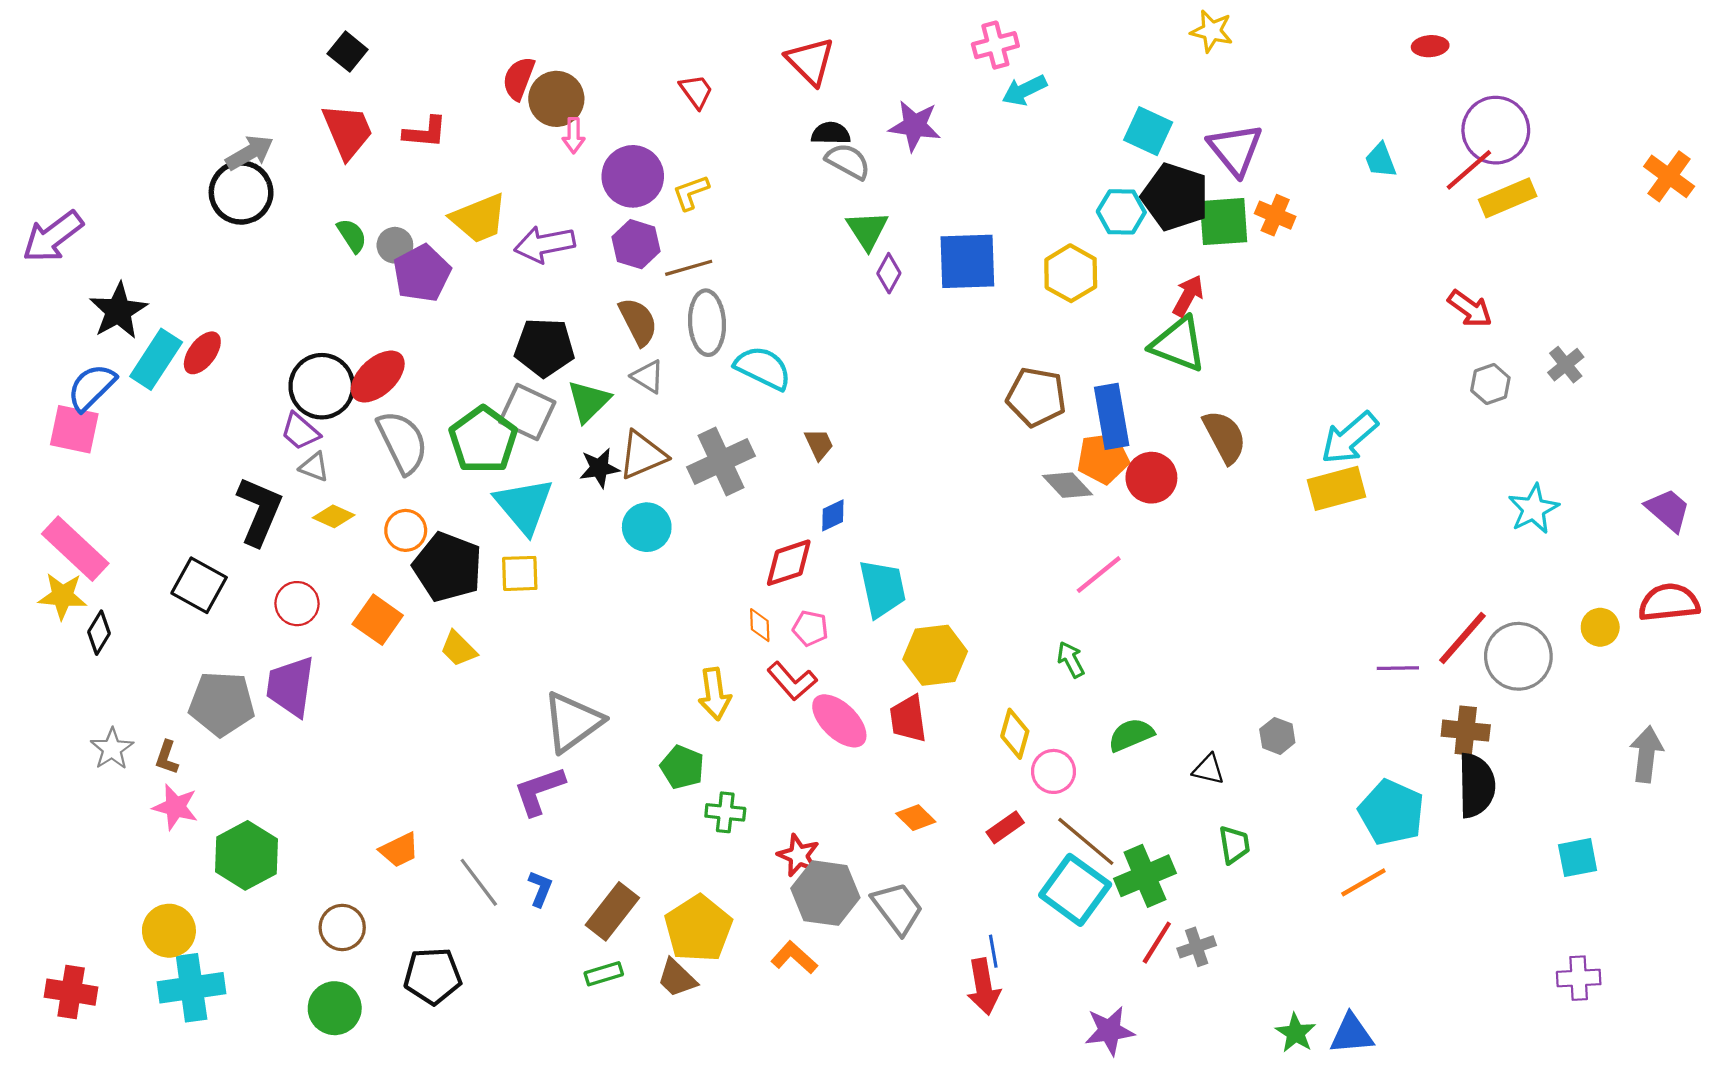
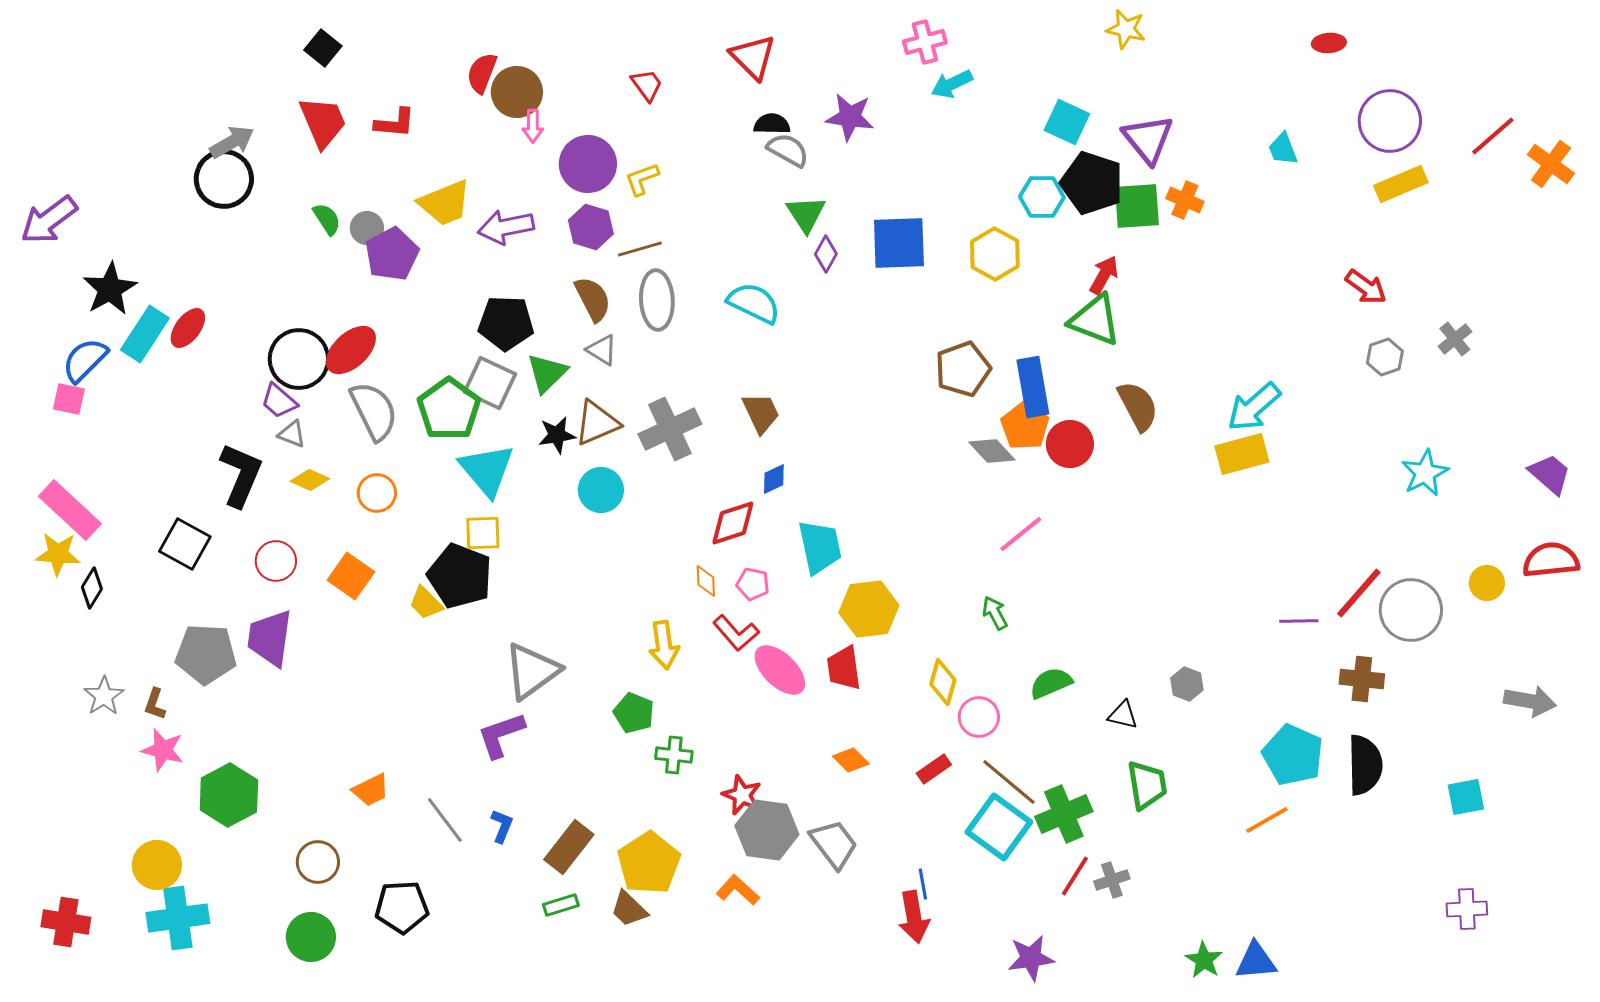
red line: (1469, 170) -> (1493, 136), moved
cyan semicircle: (763, 368) -> (754, 303), moved
brown pentagon: (1036, 397) -> (963, 369), turned -30
pink square: (74, 429) -> (69, 399), size x0.7
brown trapezoid: (819, 444) -> (761, 413), size x1.4
orange pentagon: (1103, 458) -> (1025, 426), turned -30
black pentagon: (448, 567) -> (460, 576), moved
gray arrow: (1646, 754) -> (1530, 701), turned 93
black semicircle: (1476, 785) -> (1365, 765), moved
green trapezoid: (1234, 845) -> (1147, 785), size x1.4

